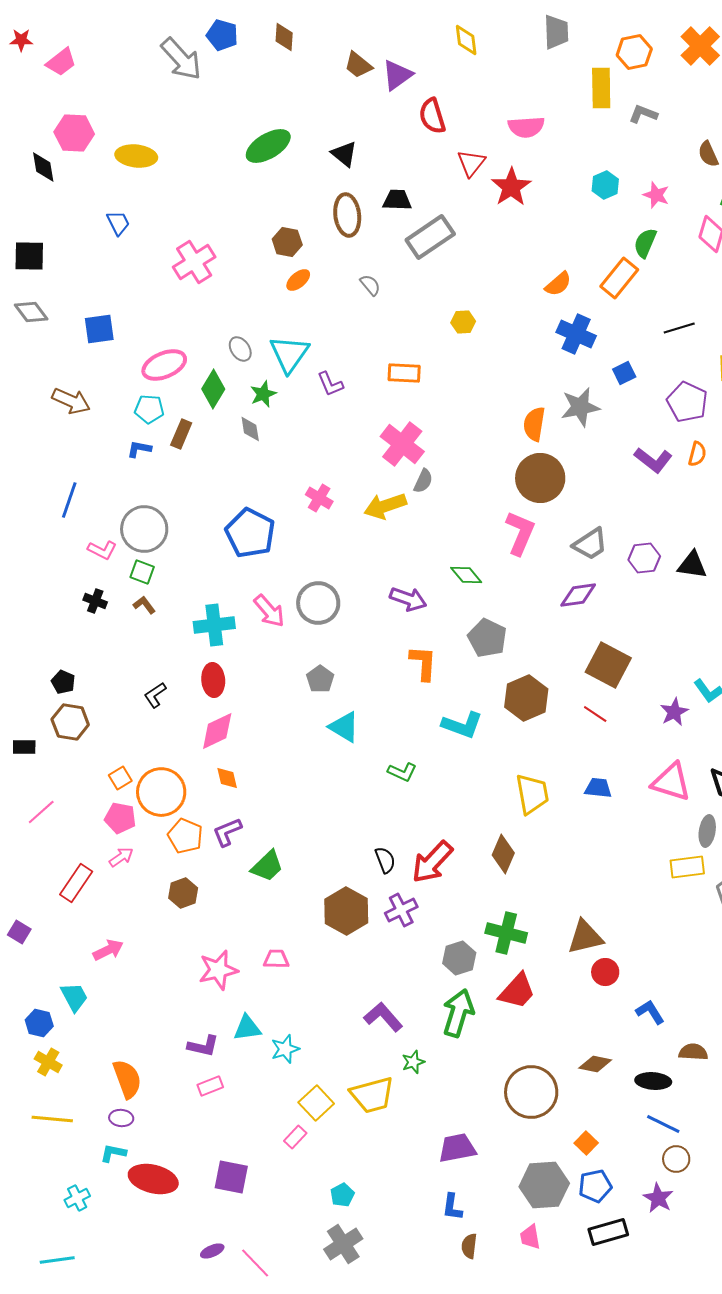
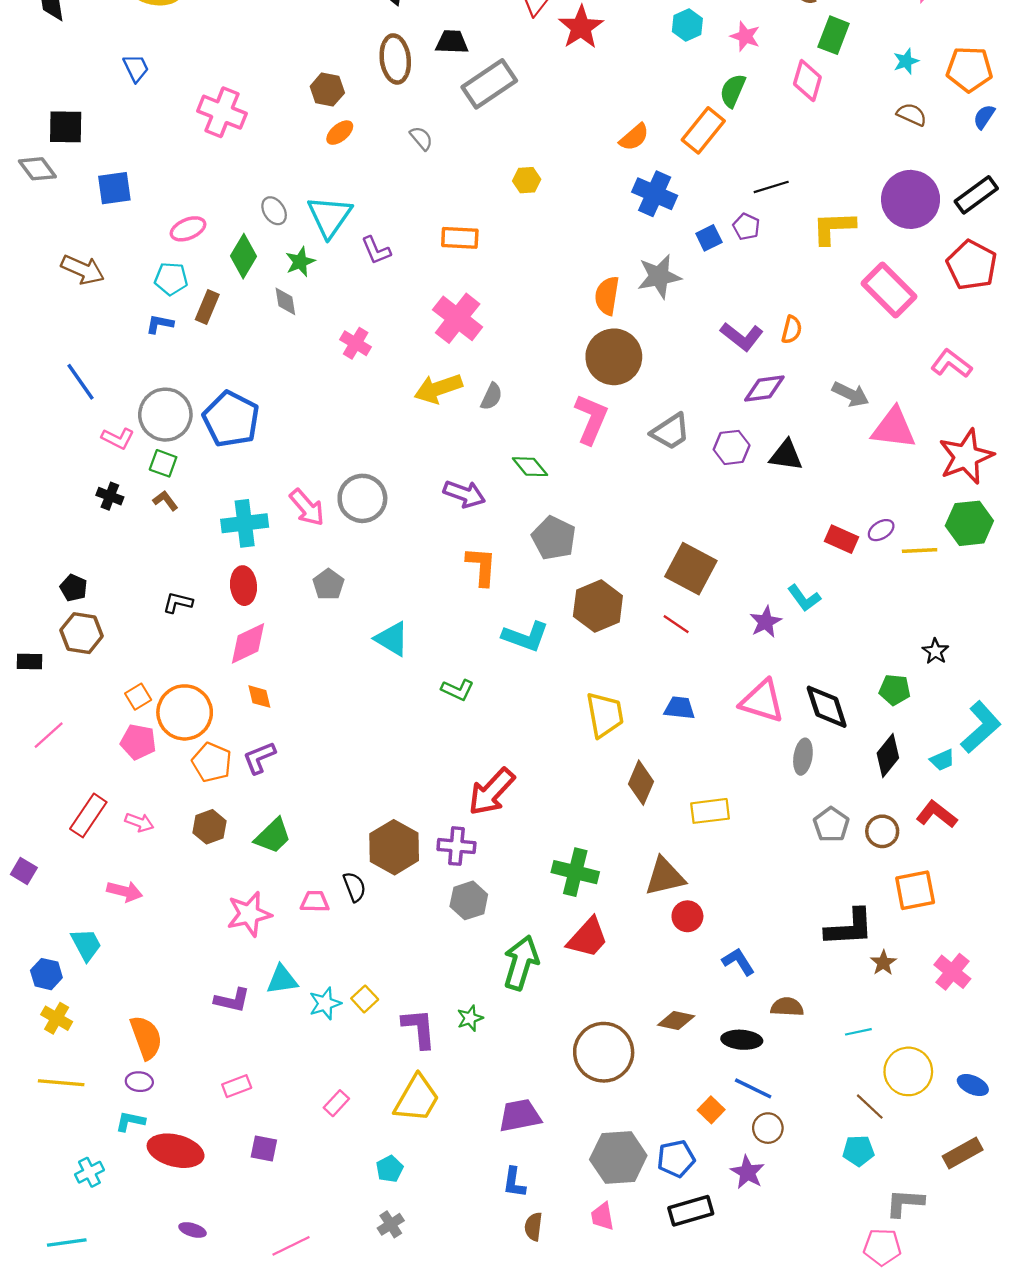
black square: (29, 256) -> (66, 127), moved
pink cross: (194, 262) -> (222, 112), turned -36
pink ellipse: (164, 365) -> (188, 229), size x0.7
purple pentagon: (687, 402) -> (746, 227), moved, size x0.6
gray semicircle: (423, 481) -> (492, 396), moved
pink cross: (319, 498) -> (356, 343), moved
blue line: (69, 500) -> (80, 382), turned -54
blue pentagon: (250, 533) -> (231, 419), moved
purple diamond: (578, 595) -> (764, 389), moved
gray pentagon: (320, 679) -> (328, 584), moved
black L-shape: (155, 695) -> (178, 603), turned 48
brown diamond: (503, 854) -> (641, 783), moved
pink arrow: (121, 857) -> (139, 822), moved, turned 55
black semicircle: (385, 860) -> (354, 887), moved
green trapezoid: (267, 866) -> (273, 836), moved
yellow rectangle: (687, 867) -> (710, 811), moved
purple cross: (401, 910) -> (456, 846), turned 32
pink arrow: (108, 950) -> (125, 891), turned 40
gray hexagon: (459, 958) -> (469, 900), moved
purple L-shape: (383, 1017) -> (419, 1028), moved, turned 36
pink rectangle: (210, 1086) -> (237, 1086), moved
yellow trapezoid: (372, 1095) -> (417, 1099), moved, turned -45
yellow square: (316, 1103) -> (365, 999), moved, size x0.7
orange square: (586, 1143) -> (711, 1110), moved
purple square: (231, 1177) -> (264, 1148), size x0.7
gray cross: (343, 1244) -> (391, 1224), size x0.6
purple ellipse: (212, 1251) -> (193, 1230), moved, turned 40
pink line: (255, 1263) -> (291, 1246), turned -72

